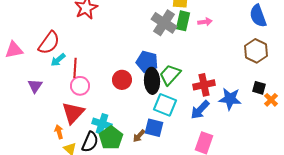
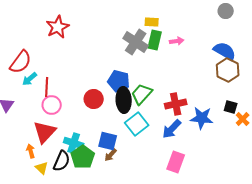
blue semicircle: (258, 16) -> (225, 51), moved, turned 140
cyan square: (165, 105) -> (137, 124), turned 30
blue square: (154, 128) -> (108, 141), moved

